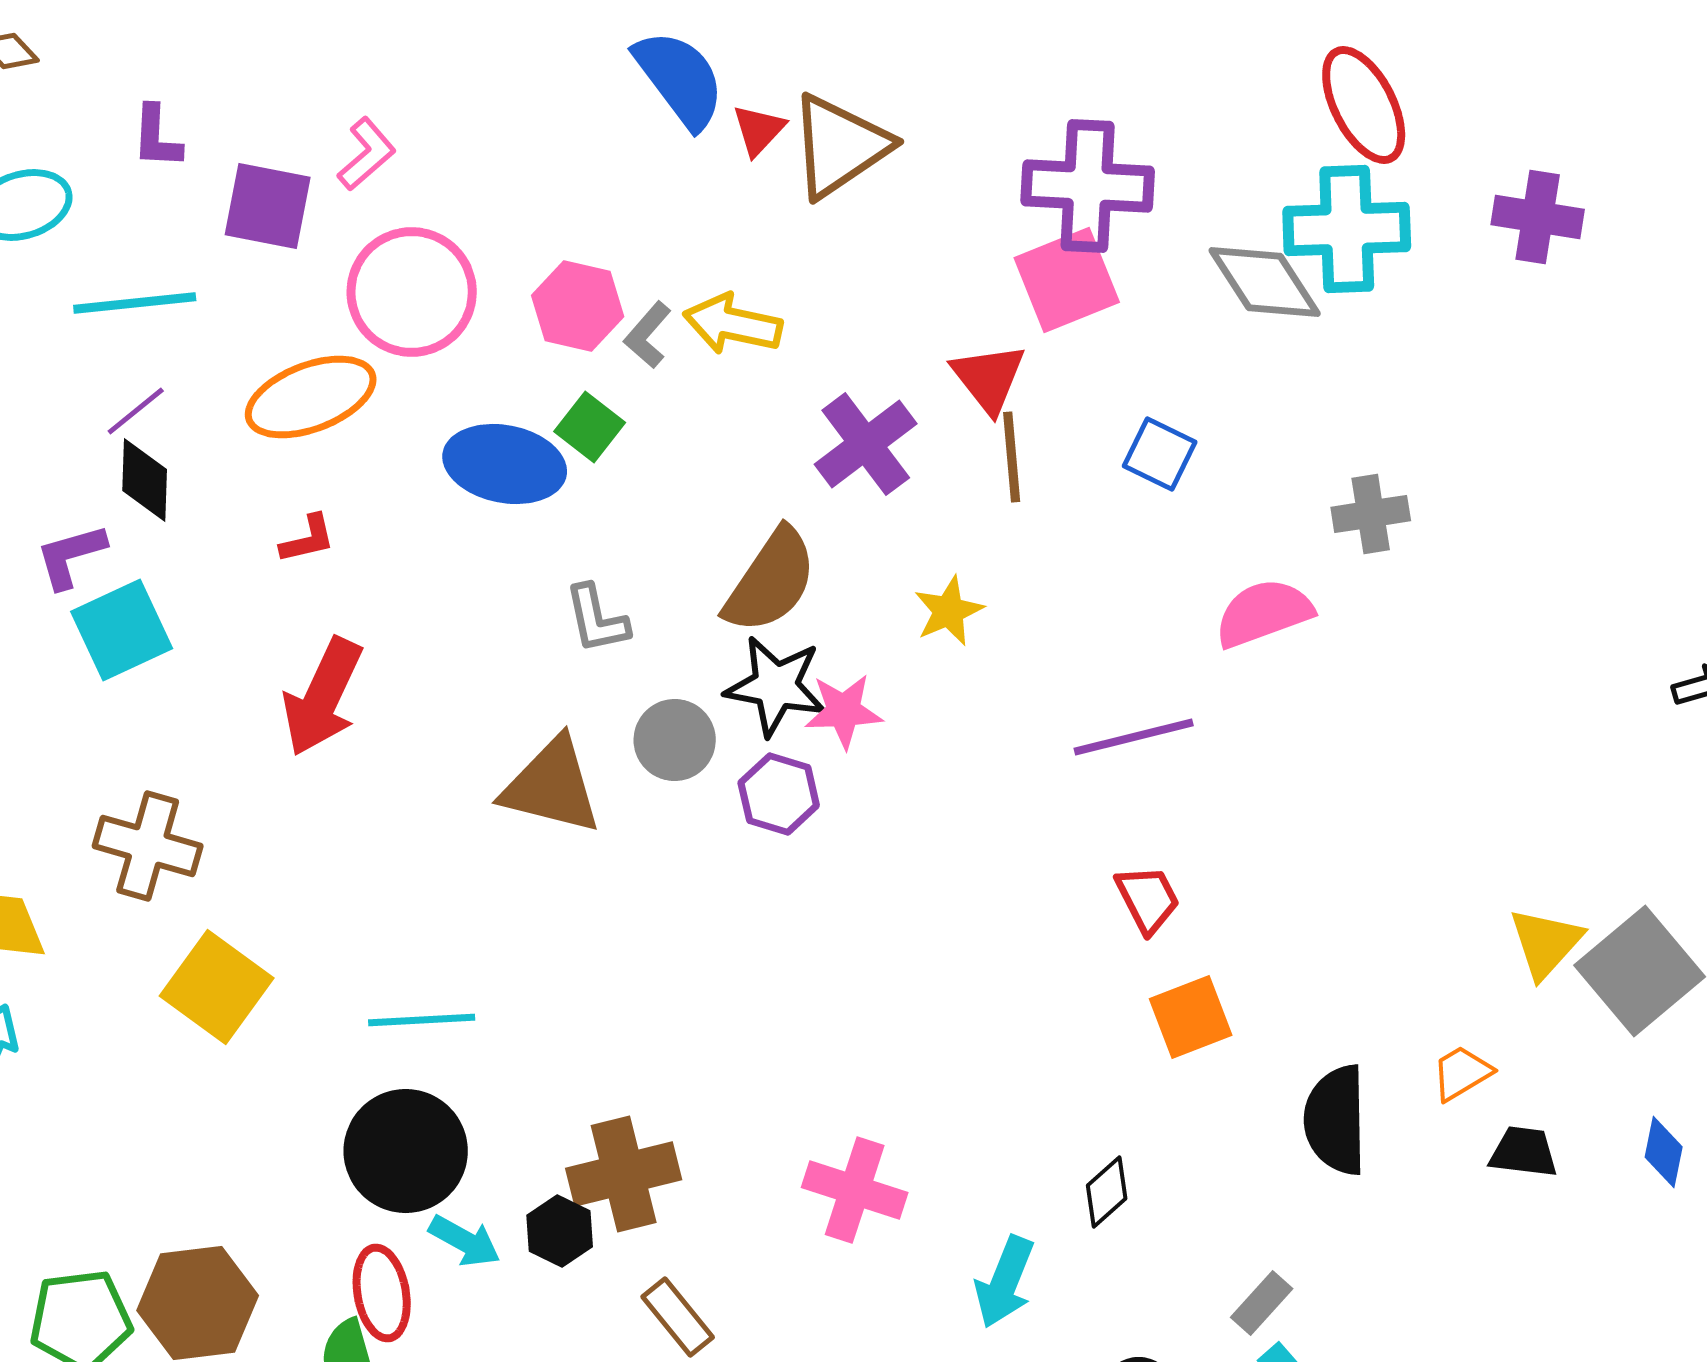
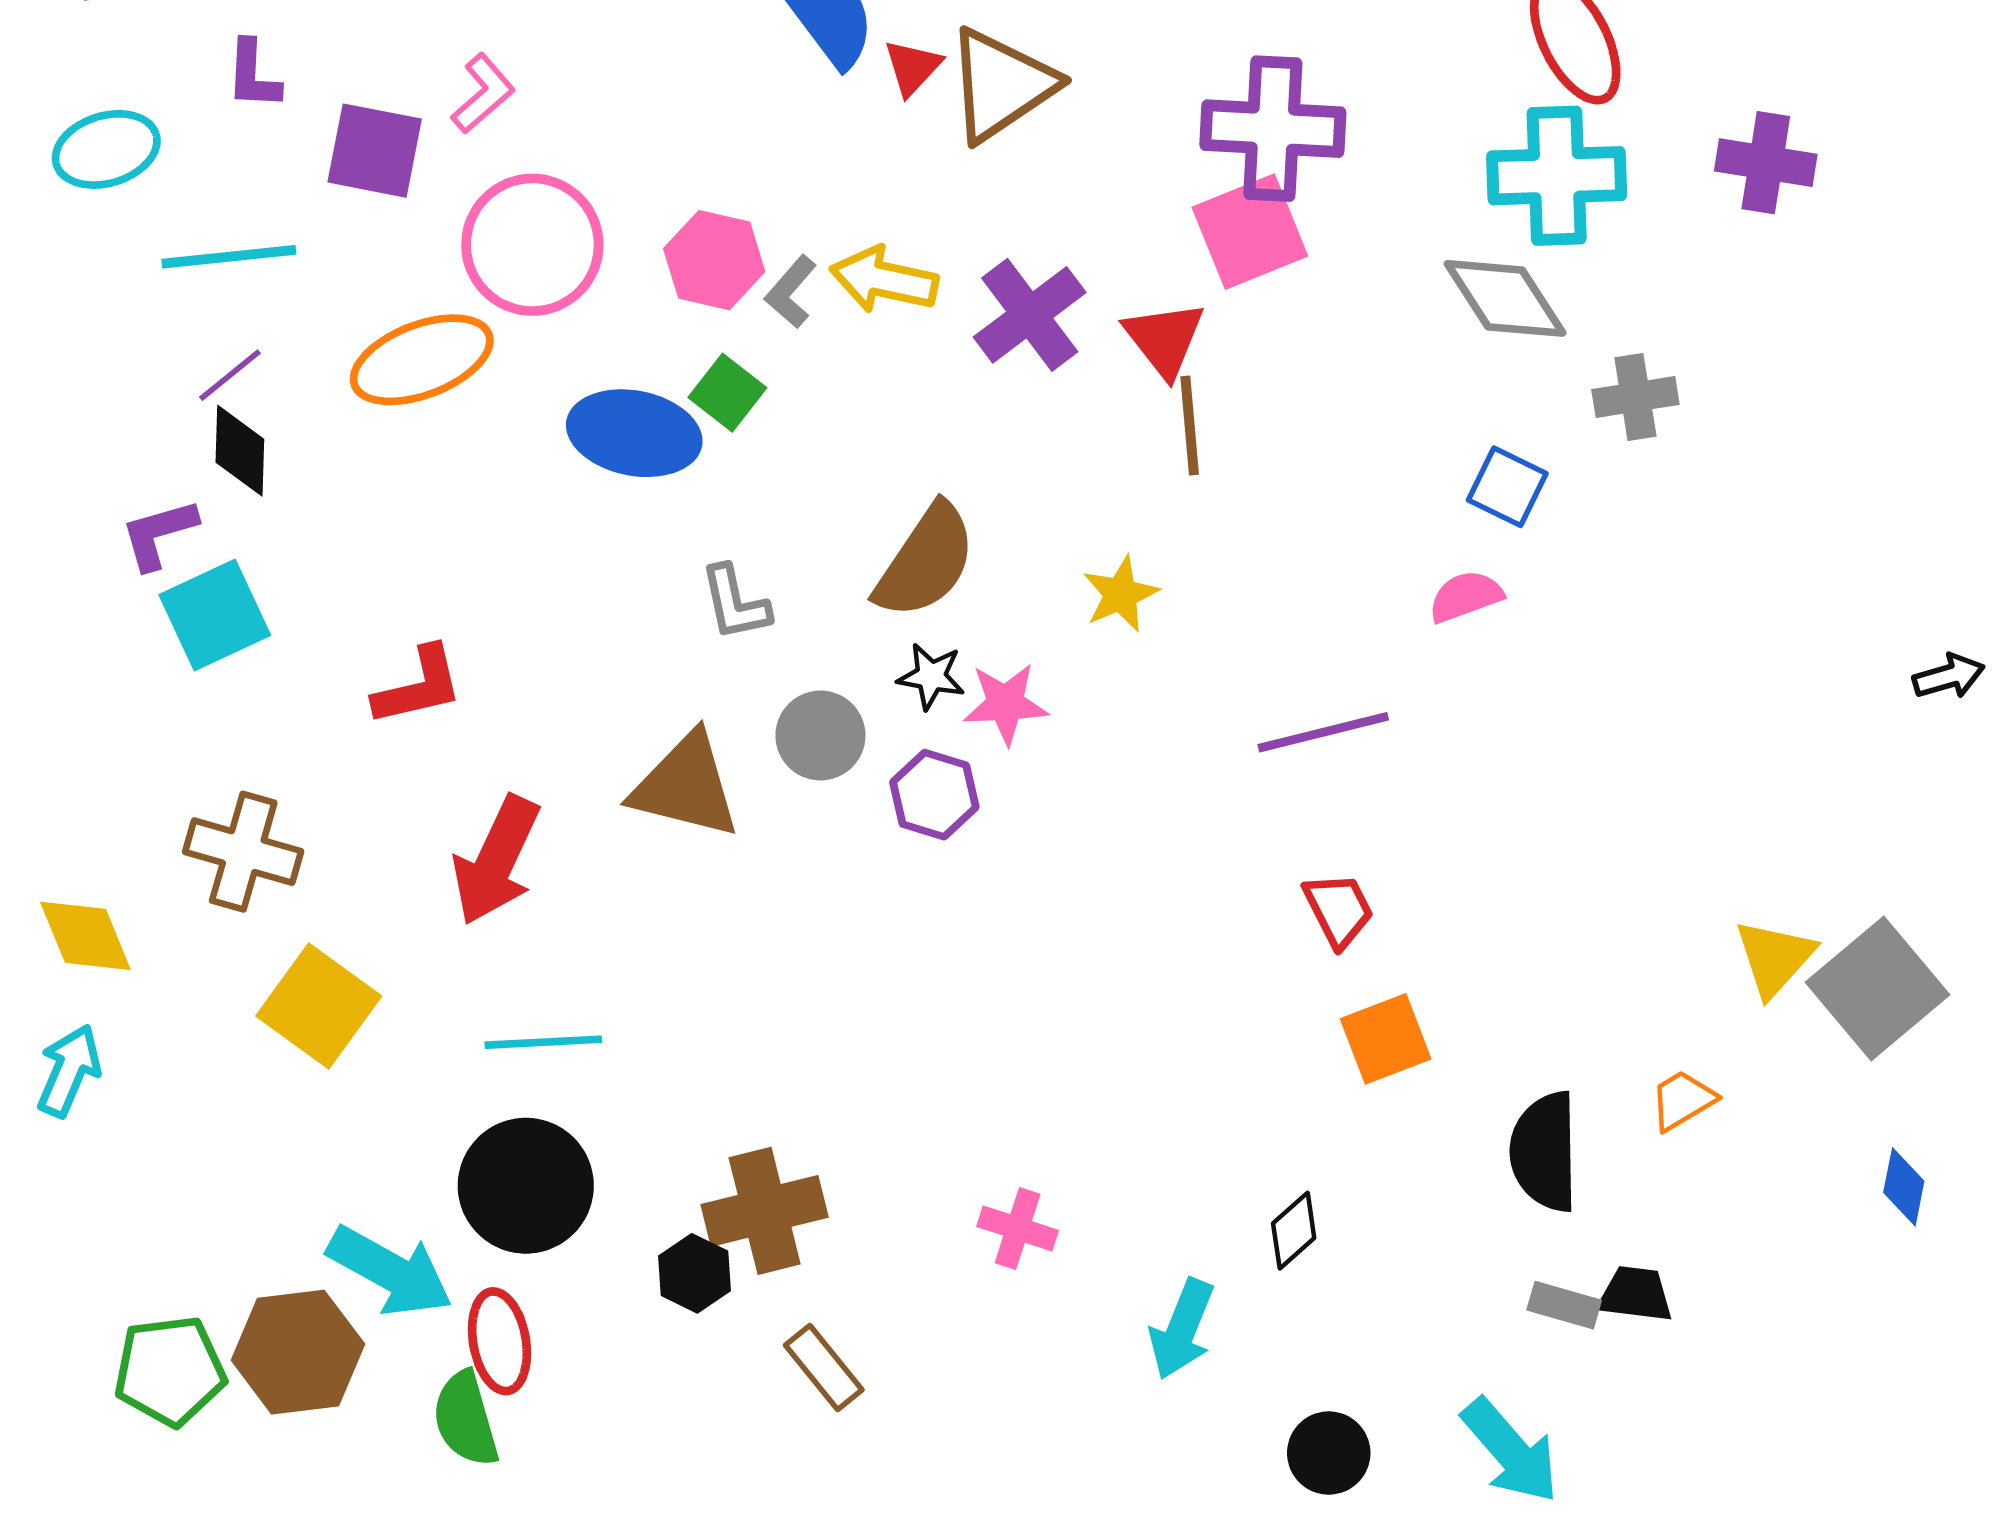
gray diamond: (1265, 282) -> (1505, 298), moved
purple cross: (866, 444) -> (1030, 315), moved
blue square: (1160, 454) -> (1507, 487), moved
gray cross: (1371, 514) -> (1635, 397), moved
red L-shape: (308, 539) -> (418, 686), moved, size x1.5
pink semicircle: (1264, 613) -> (1466, 596), size x0.7
black star: (776, 686) -> (931, 676), size x0.6
red arrow: (323, 697) -> (496, 860), moved
black trapezoid: (1524, 1152) -> (1635, 1294), moved
pink cross: (855, 1190) -> (1018, 1228), size x0.7
cyan arrow: (465, 1241) -> (390, 1271), moved, size x1.6
gray rectangle: (1262, 1303) -> (1564, 1305), moved, turned 64

